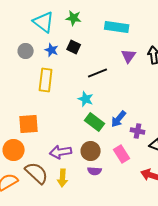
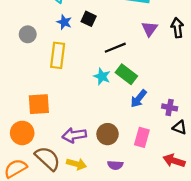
gray circle: (26, 51) -> (28, 34), moved
green rectangle: (95, 122) -> (126, 74), moved
purple cross: (138, 131) -> (170, 107), moved
pink rectangle: (122, 154) -> (142, 137), turned 48
purple semicircle: (95, 171) -> (115, 165), moved
yellow arrow: (63, 178) -> (76, 164), turned -78

